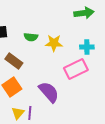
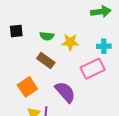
brown rectangle: (14, 61) -> (46, 60), moved

